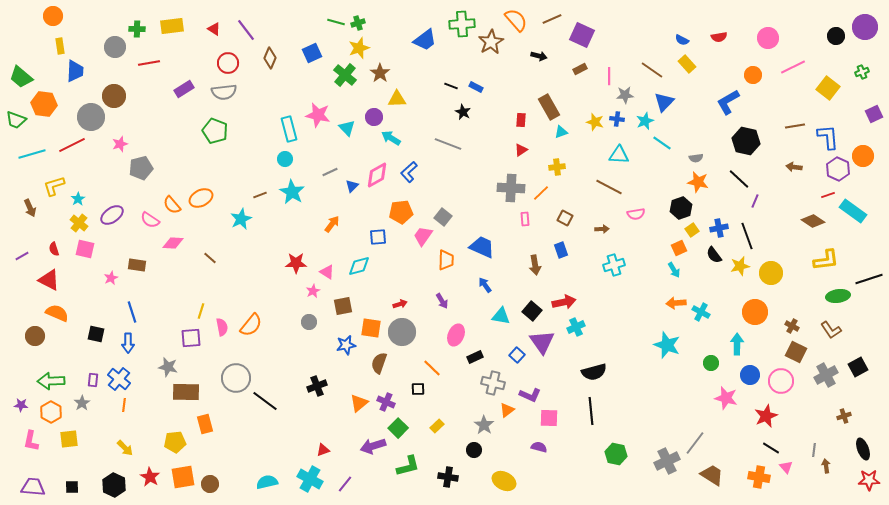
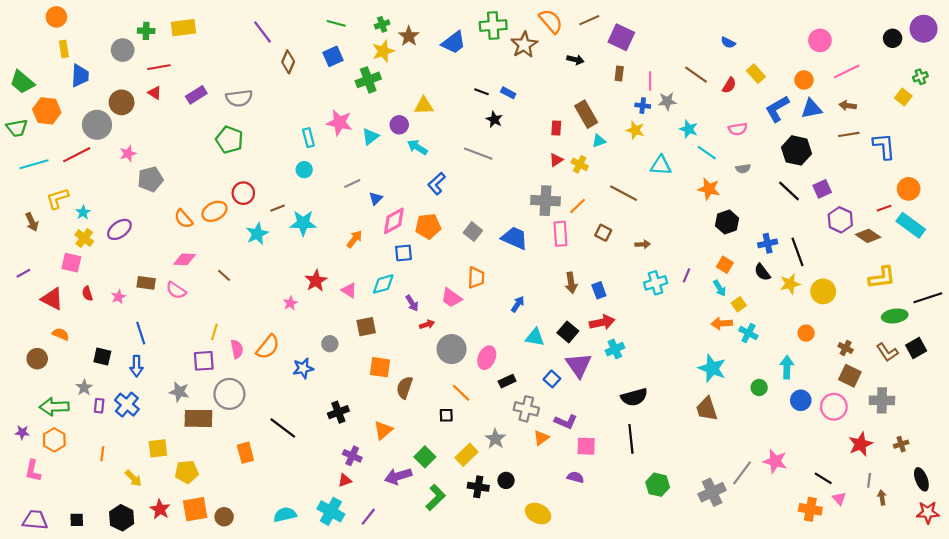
green line: (336, 22) -> (336, 23), moved
red triangle: (214, 29) -> (155, 93), moved
red semicircle: (719, 37) -> (729, 85), moved, turned -49
red circle: (228, 63) -> (243, 193), moved
yellow rectangle: (687, 64) -> (756, 74), moved
brown rectangle: (580, 69) -> (619, 74), turned -56
brown star: (380, 73) -> (409, 36), moved
green cross: (345, 75) -> (368, 80), turned 30
yellow square: (828, 88) -> (903, 97), moved, size x0.7
blue triangle: (664, 102) -> (811, 109), moved, turned 35
purple square: (874, 114) -> (822, 189), moved
blue cross: (617, 119) -> (643, 106), moved
green trapezoid: (16, 120) -> (17, 128), turned -30
cyan star: (645, 121) -> (689, 129), turned -30
cyan triangle: (347, 128) -> (370, 137), turned 36
cyan rectangle: (289, 129) -> (308, 138), size x0.7
orange circle: (863, 156) -> (909, 189), moved
yellow cross: (557, 167) -> (580, 164), moved, turned 35
brown arrow: (794, 167) -> (848, 106), moved
purple hexagon: (838, 169) -> (840, 220), moved
pink diamond: (377, 175) -> (394, 221), moved
orange star: (698, 182) -> (709, 189), moved
brown line: (609, 187) -> (623, 193), moved
cyan star: (292, 192) -> (303, 223), moved, turned -30
purple line: (755, 201) -> (686, 275), moved
pink semicircle: (636, 214) -> (738, 129), moved
pink rectangle: (525, 219) -> (560, 234), size x1.6
pink semicircle: (150, 220) -> (176, 290), moved
yellow square: (692, 230) -> (739, 304), moved
pink trapezoid: (423, 236) -> (452, 298), moved, turned -90
blue trapezoid: (482, 247) -> (515, 238), moved
orange square: (679, 248) -> (725, 265), turned -35
red semicircle: (54, 249) -> (87, 294), moved
pink square: (85, 249) -> (71, 263), moved
blue rectangle: (561, 250) -> (599, 290), moved
red star: (296, 263) -> (316, 281), turned -30
blue arrow: (485, 285) -> (518, 304), turned 70
pink star: (313, 291) -> (290, 303), moved
purple arrow: (442, 301) -> (412, 303), moved
orange circle: (755, 312) -> (806, 333), size x0.6
orange semicircle: (57, 313) -> (61, 334), size x0.7
orange square: (371, 328) -> (380, 367), moved
gray circle: (402, 332) -> (452, 349), moved
blue star: (346, 345) -> (303, 368), moved
black square: (858, 367) -> (916, 348), moved
gray cross: (826, 375) -> (882, 400), turned 30
gray circle: (236, 378) -> (229, 394), moved
pink star: (726, 398) -> (775, 461), moved
purple cross: (386, 402) -> (352, 456), moved
gray star: (82, 403) -> (84, 388), moved
orange line: (124, 405) -> (102, 454), moved
red star: (766, 416) -> (861, 444), moved
orange rectangle: (205, 424) -> (245, 453), moved
gray star: (484, 425) -> (495, 439), moved
yellow rectangle: (437, 426) -> (466, 455), size x1.5
yellow square: (69, 439) -> (158, 448), moved
green L-shape: (408, 466) -> (436, 497), turned -30
brown trapezoid: (712, 475) -> (707, 409), moved, turned -140
black cross: (448, 477) -> (478, 487), moved

